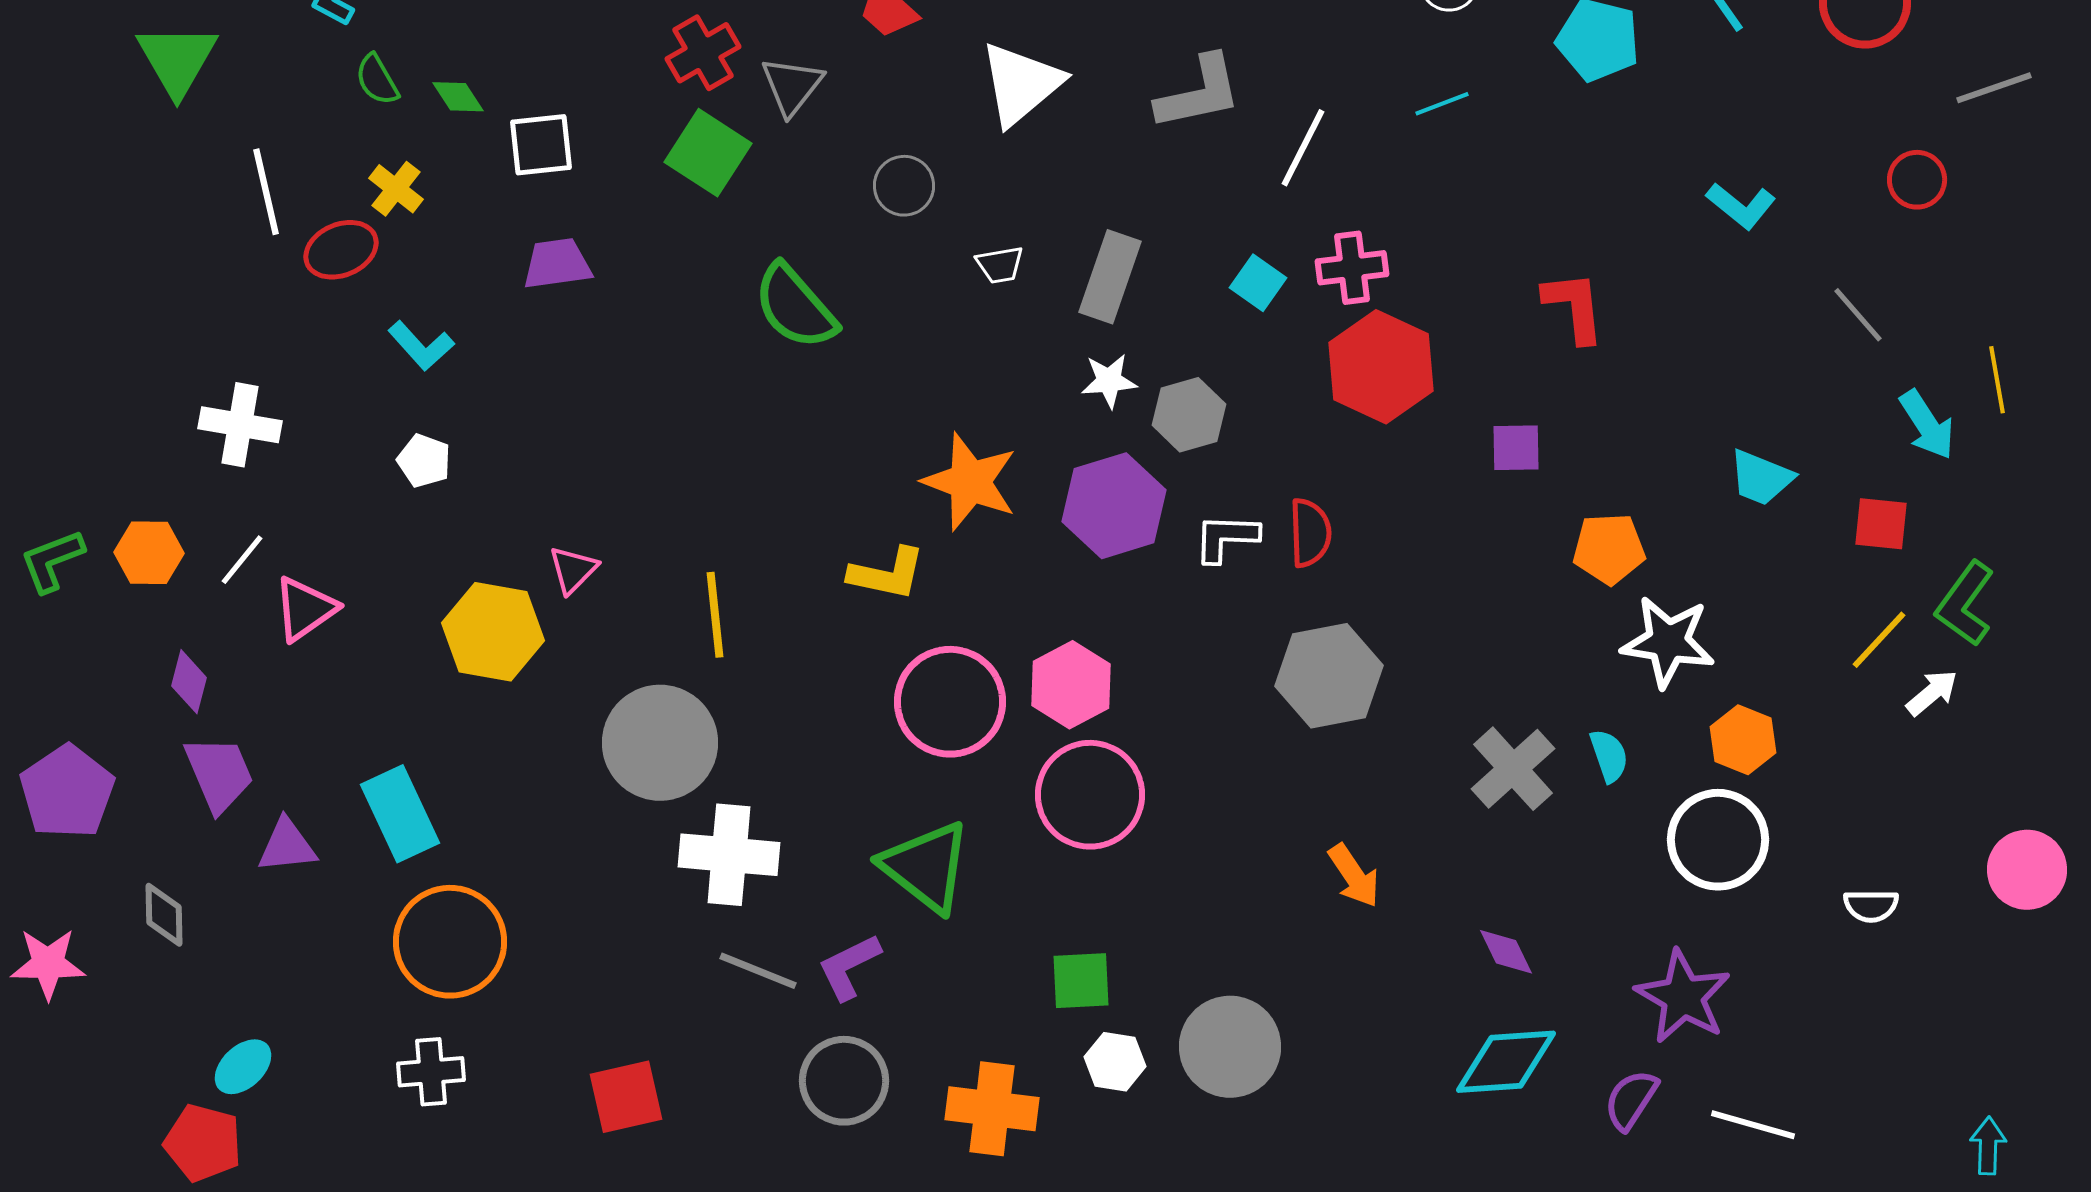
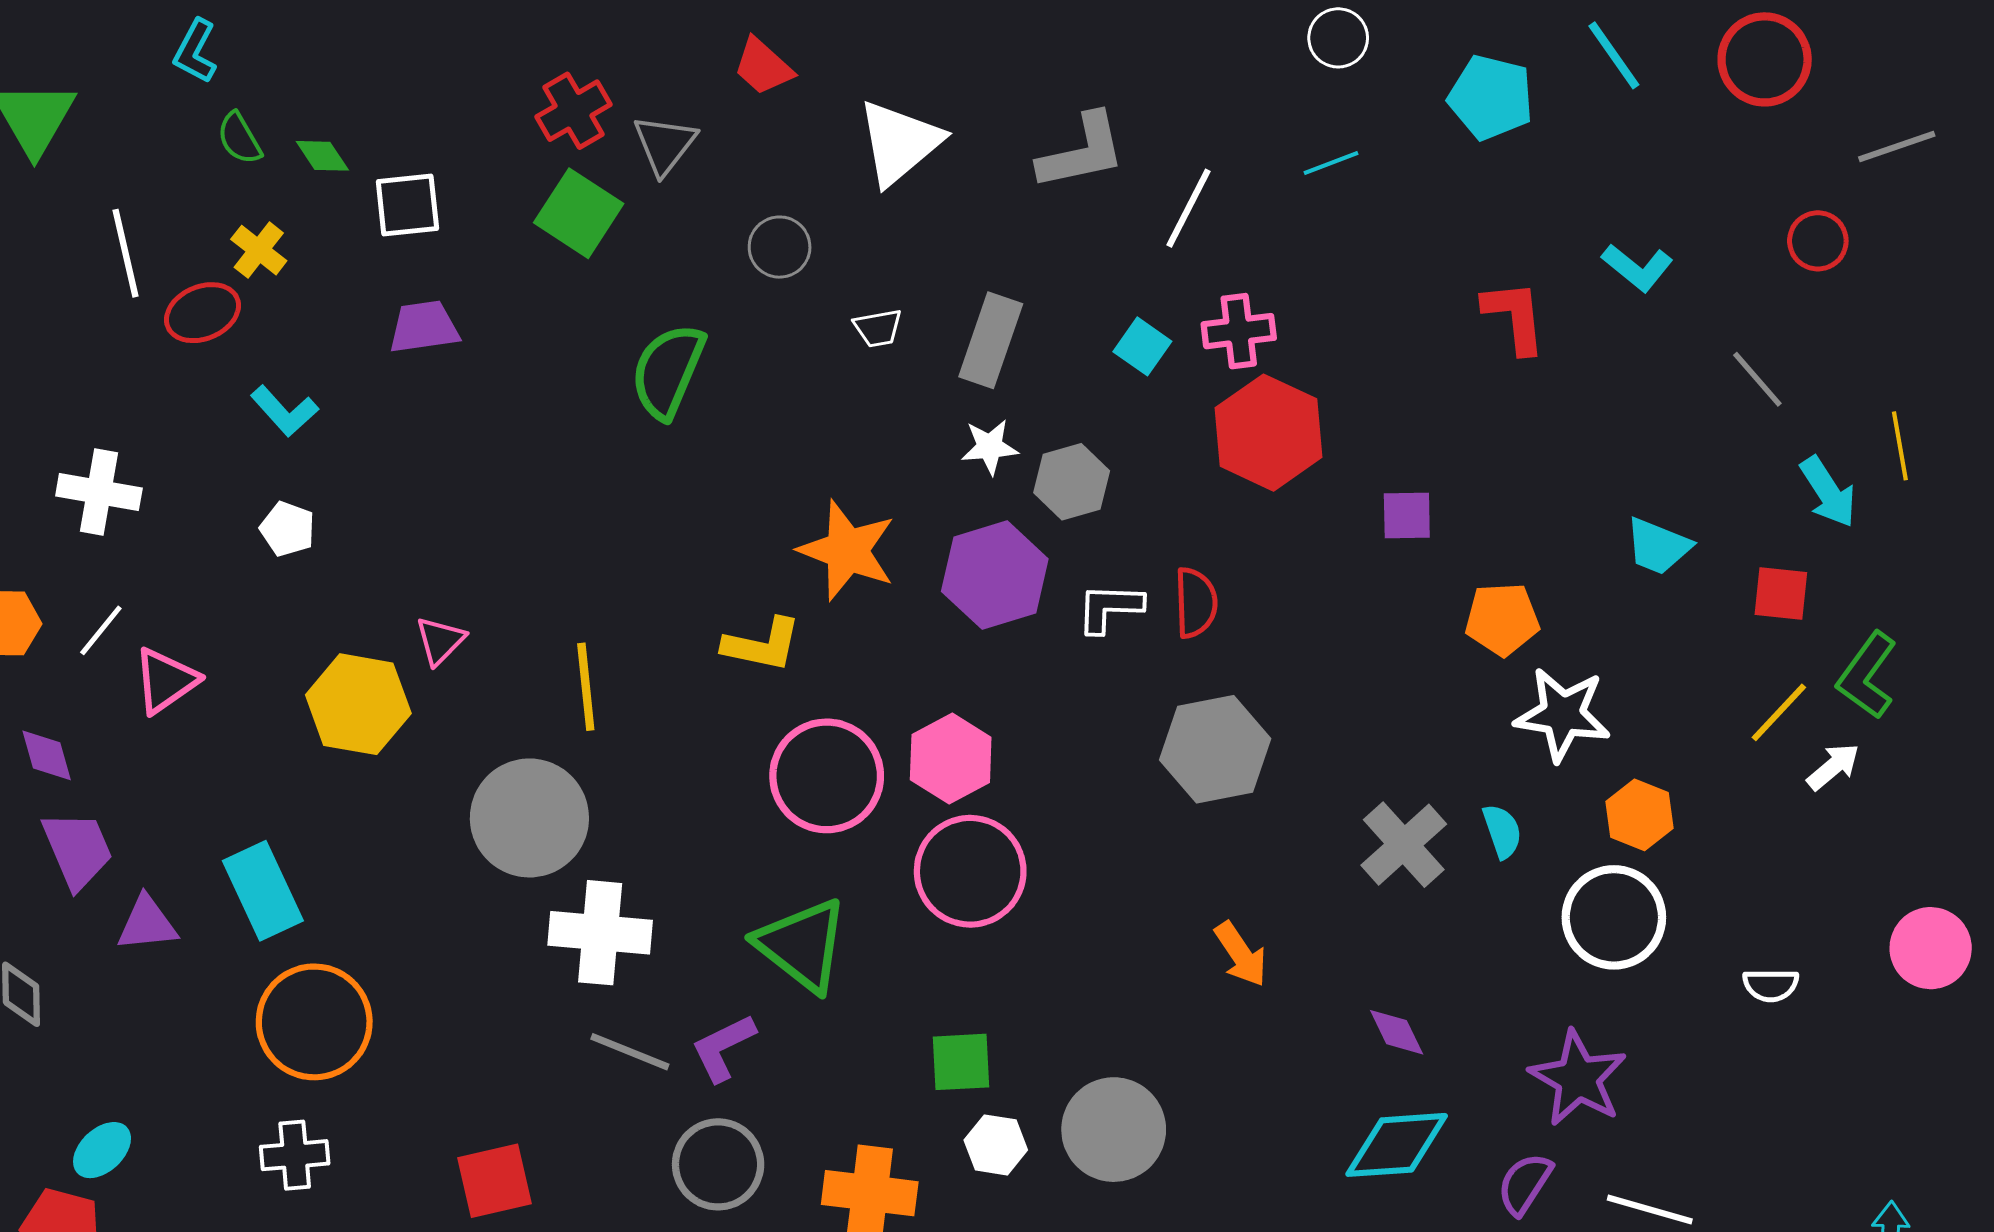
green semicircle: (795, 307) -> (668, 371), turned 64
red L-shape: (1574, 307) -> (1514, 317), moved
purple diamond: (189, 682) -> (47, 755), turned -30

